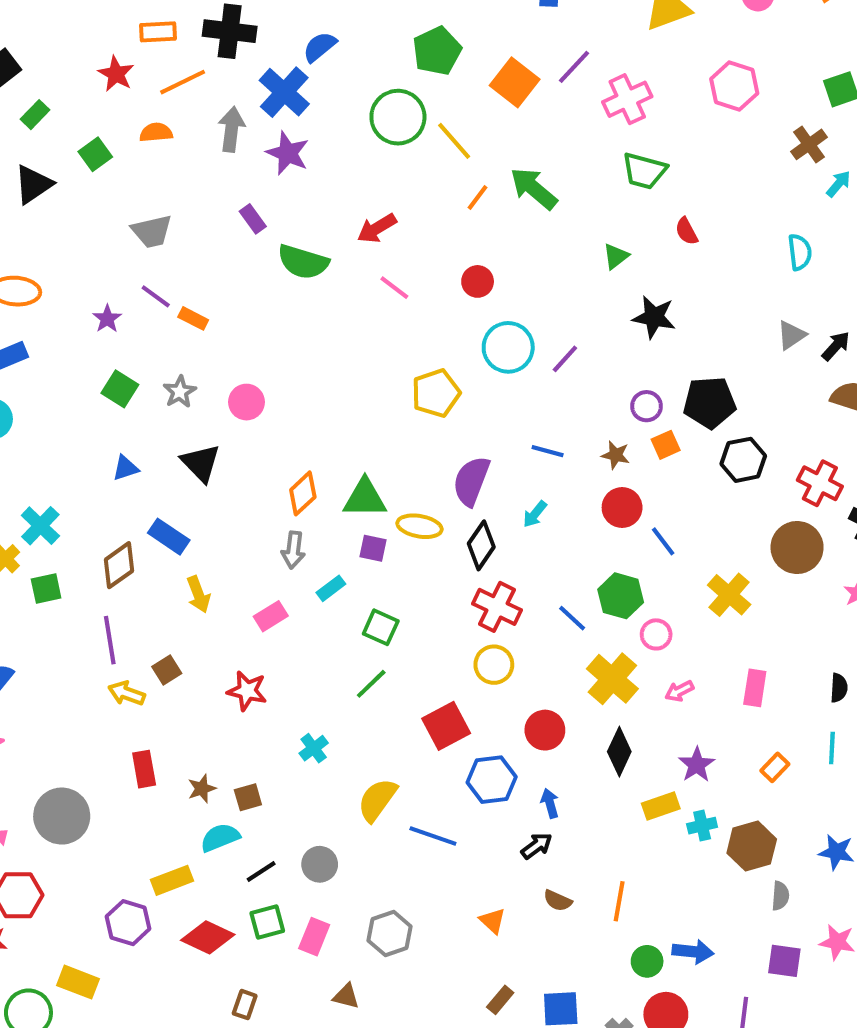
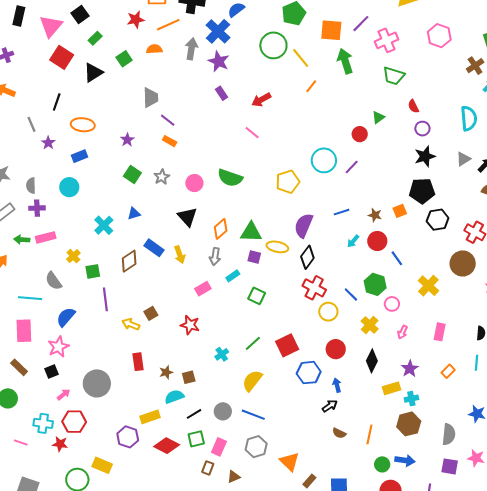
red star: (116, 74) -> (136, 20), turned 30
orange square: (515, 82) -> (331, 30), turned -35
green arrow: (534, 189) -> (345, 61), moved, turned 30
purple rectangle: (253, 219) -> (222, 93), moved
gray trapezoid: (152, 231) -> (151, 98), turned -80
cyan semicircle: (800, 252) -> (469, 118), size x1.4
green semicircle: (303, 262) -> (230, 178), moved
red circle: (478, 281) -> (360, 134), moved
pink line: (394, 288) -> (252, 133), moved
purple line: (156, 296) -> (168, 120), moved
black star: (654, 317) -> (425, 156), moved, turned -30
purple circle: (647, 406) -> (422, 129), moved
blue line: (548, 451) -> (342, 212), turned -35
black triangle: (201, 463) -> (187, 217), moved
cyan arrow: (535, 514) -> (353, 241), moved
cyan cross: (40, 526) -> (104, 225), moved
yellow arrow: (198, 594) -> (180, 255), moved
purple line: (110, 640) -> (105, 299), moved
yellow circle: (494, 665) -> (328, 312), moved
yellow cross: (612, 679) -> (370, 325), size x0.7
green line: (371, 684) -> (253, 343), moved
pink arrow: (679, 691) -> (402, 332), turned -40
blue line: (433, 836) -> (253, 415), moved
brown hexagon: (752, 846) -> (409, 424), moved
gray semicircle: (780, 896) -> (449, 434), size x1.5
orange triangle: (493, 921) -> (290, 462), moved, size x1.5
brown triangle: (346, 996) -> (234, 477), turned -40
brown rectangle: (245, 1005) -> (208, 468), moved

